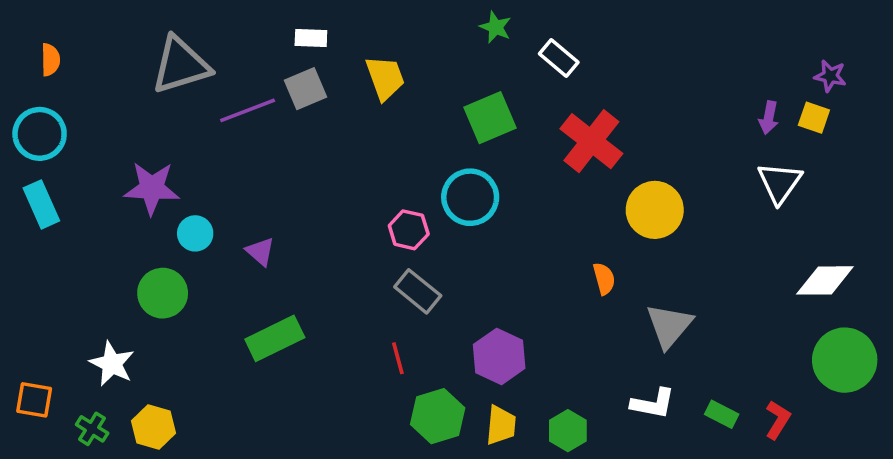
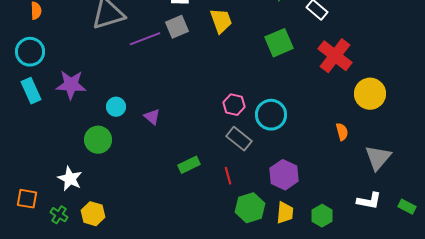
purple star: (152, 188) -> (71, 85), moved
cyan circle: (470, 197) -> (271, 115), moved
green rectangle: (275, 338) -> (189, 165), moved, size x0.7

